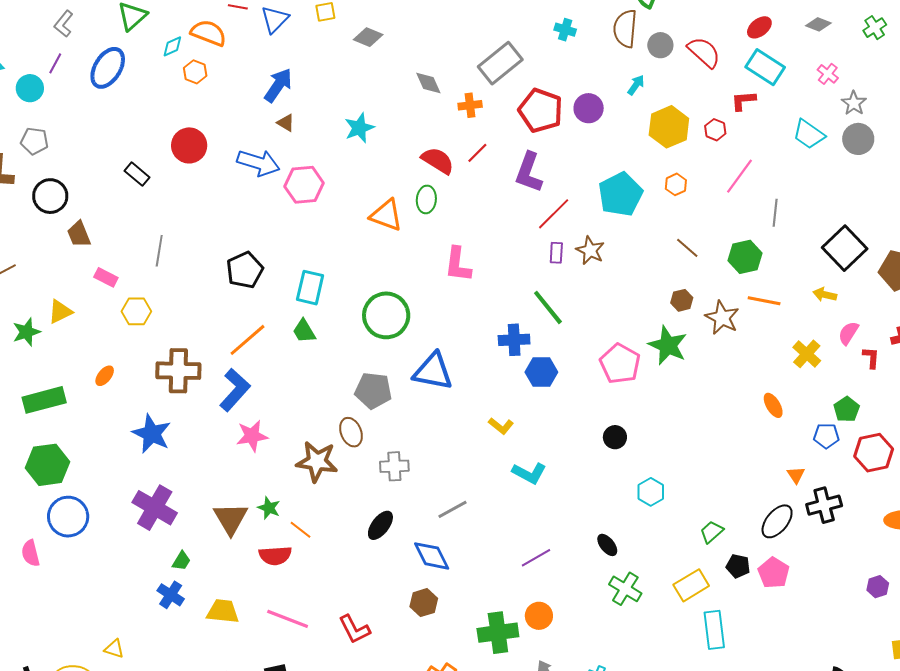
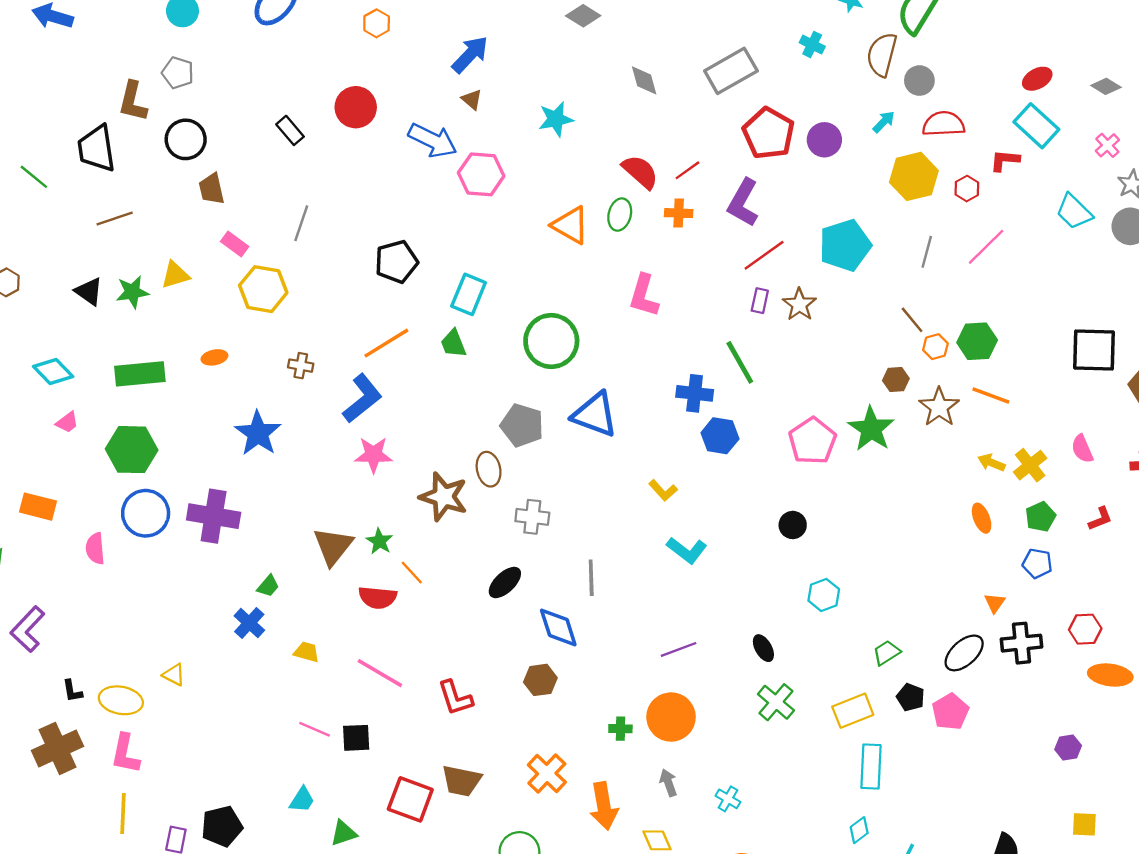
red semicircle: (704, 52) -> (944, 124), moved, turned -54
orange cross: (470, 105) -> (679, 213), moved
orange hexagon: (676, 184) -> (935, 347), moved
gray line: (775, 213) -> (927, 252), moved
black square: (845, 248) -> (1094, 350), turned 36
yellow arrow: (825, 295) -> (992, 463), moved
yellow hexagon: (136, 311) -> (263, 289), size x1.4
pink semicircle: (848, 333) -> (1082, 449), turned -65
red L-shape: (871, 358) -> (1100, 519), moved, turned 55
brown cross: (178, 371) -> (301, 366), size x0.5
orange ellipse: (105, 376) -> (214, 357), turned 30
green pentagon: (847, 409) -> (1041, 517), moved
red hexagon: (874, 453) -> (1085, 629), moved, size x0.7
purple cross: (155, 508) -> (214, 516), moved, turned -30
gray line: (452, 509) -> (591, 578), turned -72
yellow trapezoid: (223, 611) -> (307, 652), size x0.7
orange circle: (539, 616) -> (671, 717), size x1.5
green cross: (498, 633) -> (620, 729), size x0.5

